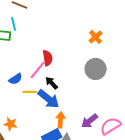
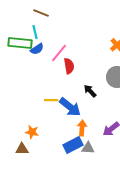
pink line: (38, 70) -> (59, 53), moved
blue semicircle: (16, 79) -> (37, 49), moved
black arrow: (52, 83) -> (90, 91), moved

